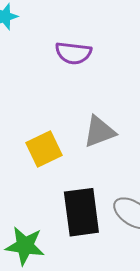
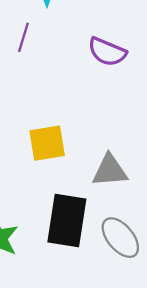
gray triangle: (99, 132) -> (110, 171), moved

